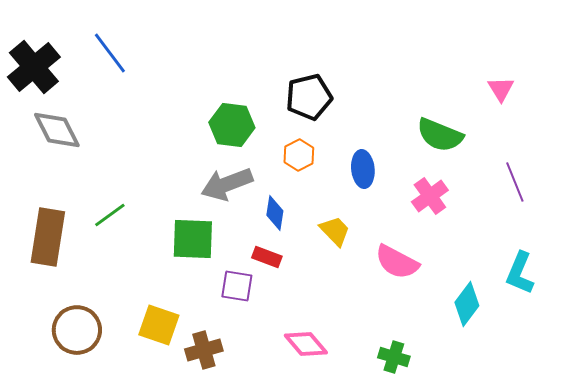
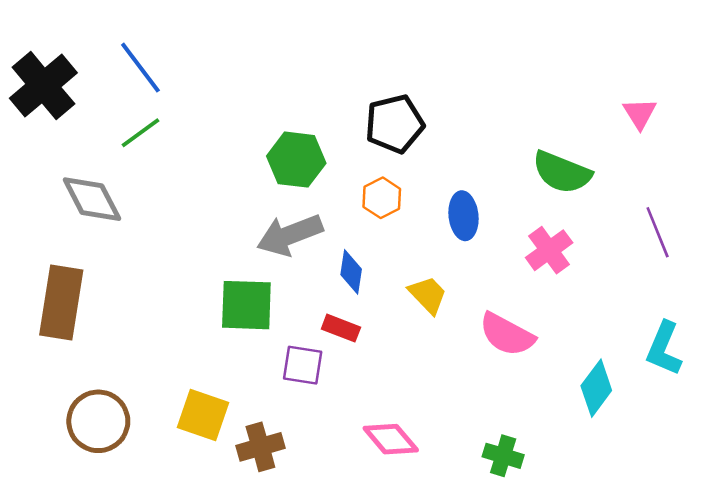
gray diamond: (57, 130) -> (92, 199), moved
green line: (110, 215) -> (140, 133), moved

